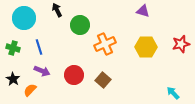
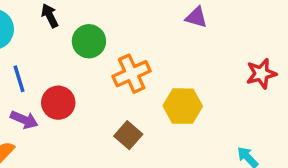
yellow hexagon: (146, 47) -> (183, 106), moved
red circle: (74, 75) -> (58, 103), moved

